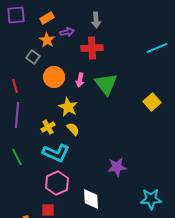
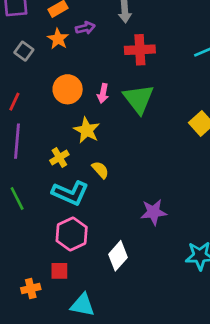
red cross: (92, 48) -> (140, 50), moved
gray square: (33, 57) -> (24, 51), moved
red line: (15, 86) -> (14, 102), turned 40
yellow semicircle: (73, 129) -> (100, 170), moved
white diamond: (91, 199) -> (118, 256), turned 45

